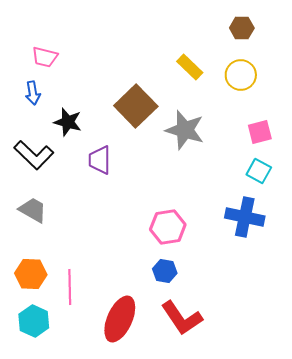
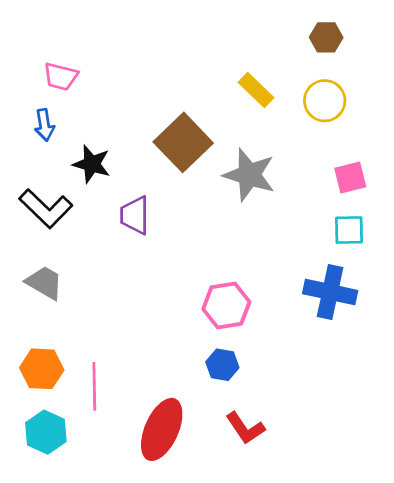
cyan square: (259, 171) -> (349, 230), turned -30
red L-shape: (182, 318) -> (245, 428), size x0.7

